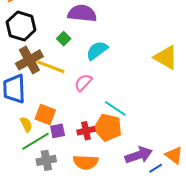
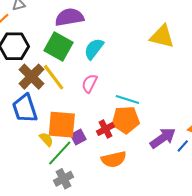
green square: (64, 39) -> (58, 47), size x2.0
yellow line: (51, 67) -> (54, 77), turned 48
orange square: (45, 114) -> (62, 125), size x1.4
gray cross: (46, 160) -> (64, 179), moved

